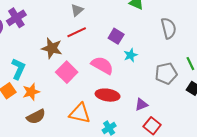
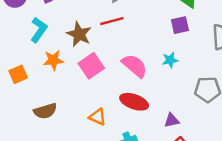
purple square: (116, 36) -> (180, 25), moved, turned 35
cyan L-shape: (18, 69) -> (39, 30), moved
orange star: (31, 92) -> (53, 60), moved
orange triangle: (80, 113) -> (98, 117), size x0.7

